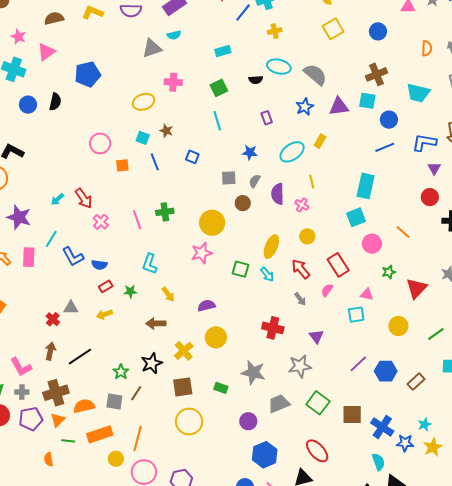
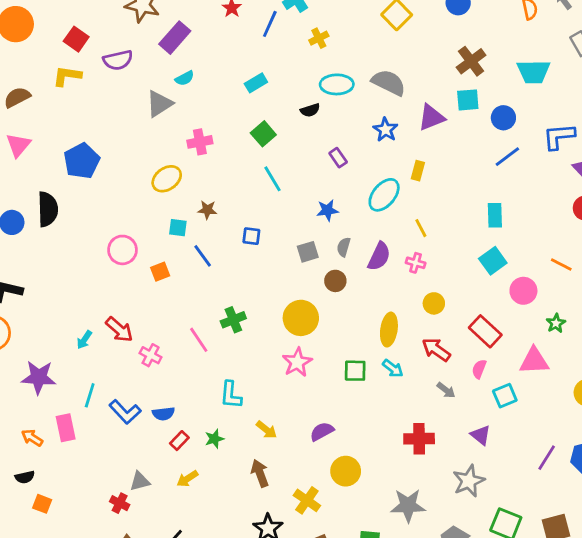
black semicircle: (55, 102) -> (48, 209), size x1.4
cyan rectangle: (366, 186) -> (495, 215), size x0.7
purple semicircle: (278, 194) -> (379, 256), turned -140
pink triangle: (367, 294) -> (534, 361), size x1.6
cyan square: (356, 315) -> (505, 396), moved
brown arrow: (156, 324) -> (260, 473), turned 84

